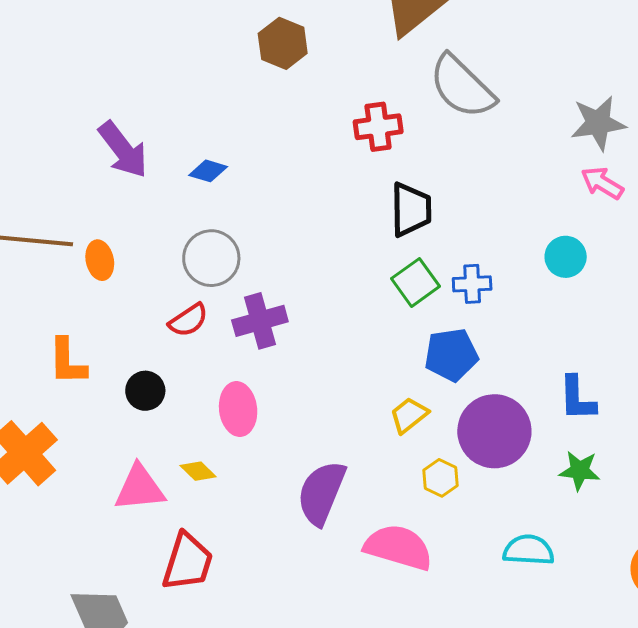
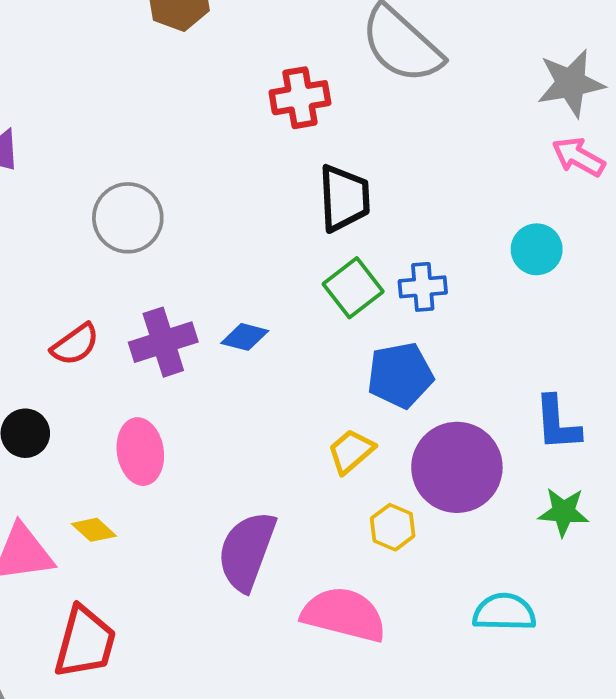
blue diamond: (208, 171) -> (245, 337), moved
gray circle: (211, 258) -> (128, 218), moved

